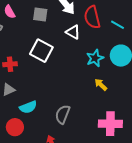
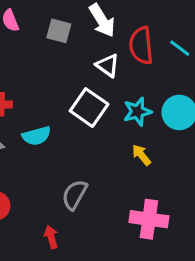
cyan line: (117, 25) -> (180, 48), moved
white square: (41, 51) -> (89, 108), moved
cyan semicircle: (28, 107) -> (36, 136), moved

